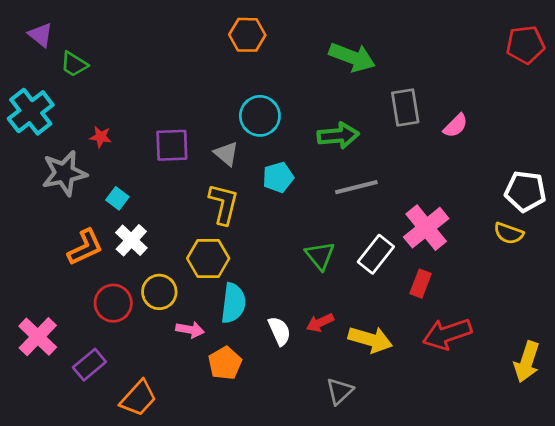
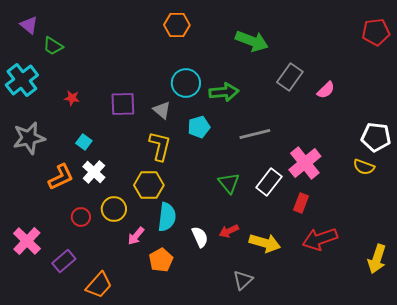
gray rectangle: (405, 108) -> (290, 77), turned 44
green arrow: (338, 135) -> (224, 92), moved
gray star: (64, 173) -> (29, 138), moved
red circle: (113, 303) -> (81, 217), size x0.7
pink arrow: (190, 330) -> (136, 236), turned 120

